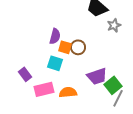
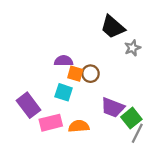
purple semicircle: (55, 36) -> (64, 61), turned -105
purple rectangle: (25, 74) -> (29, 105), size x1.5
purple trapezoid: (97, 76) -> (113, 108), turned 40

